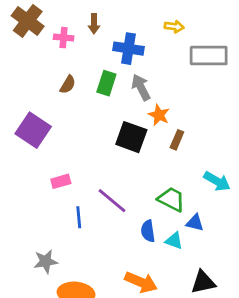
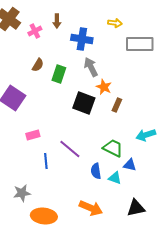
pink cross: (64, 38) -> (35, 31), turned -32
green rectangle: (106, 83) -> (59, 74), moved
cyan arrow: (217, 181) -> (146, 135), turned 132

